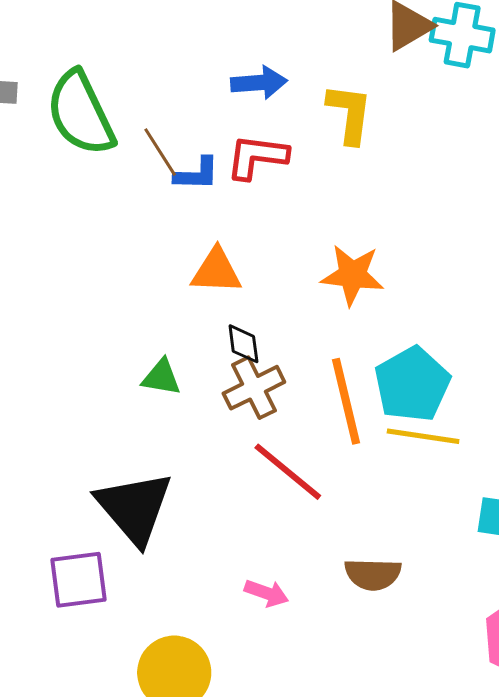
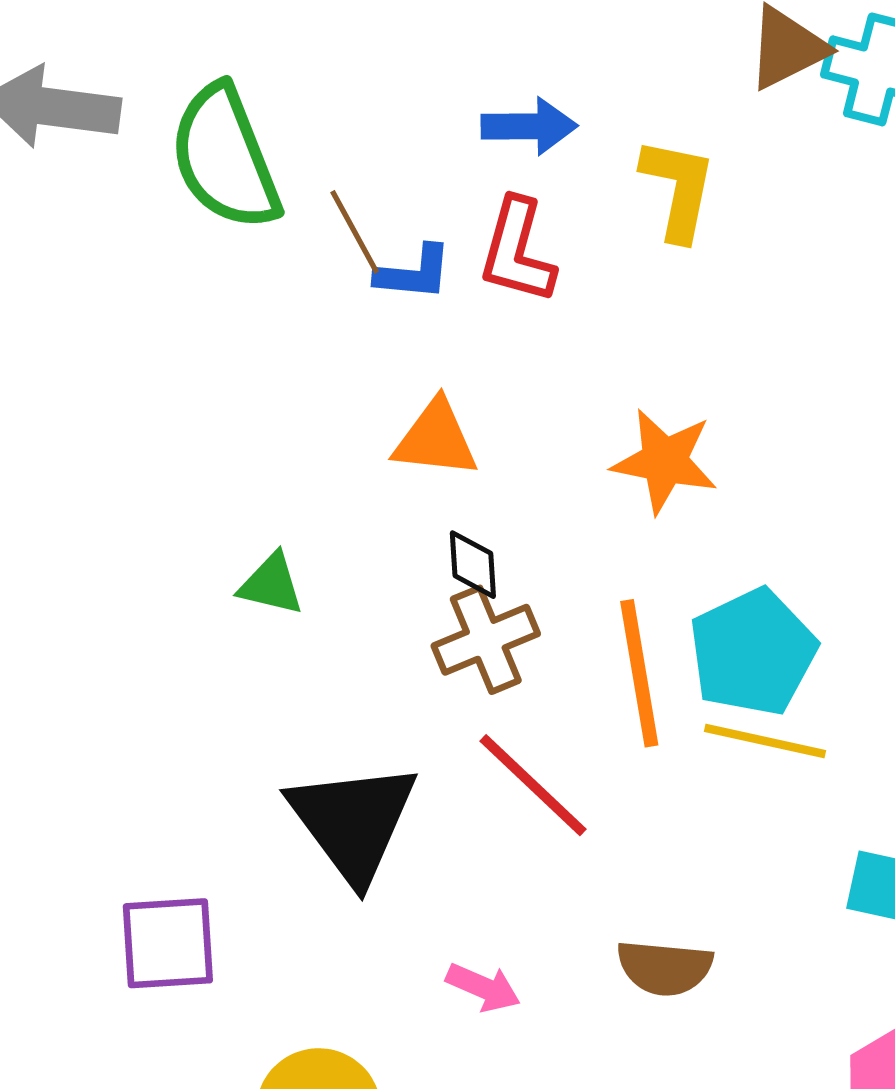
red L-shape: (257, 157) -> (517, 251), turned -86
green triangle: (161, 377) -> (271, 584), moved
black triangle: (134, 508) -> (353, 822), moved

